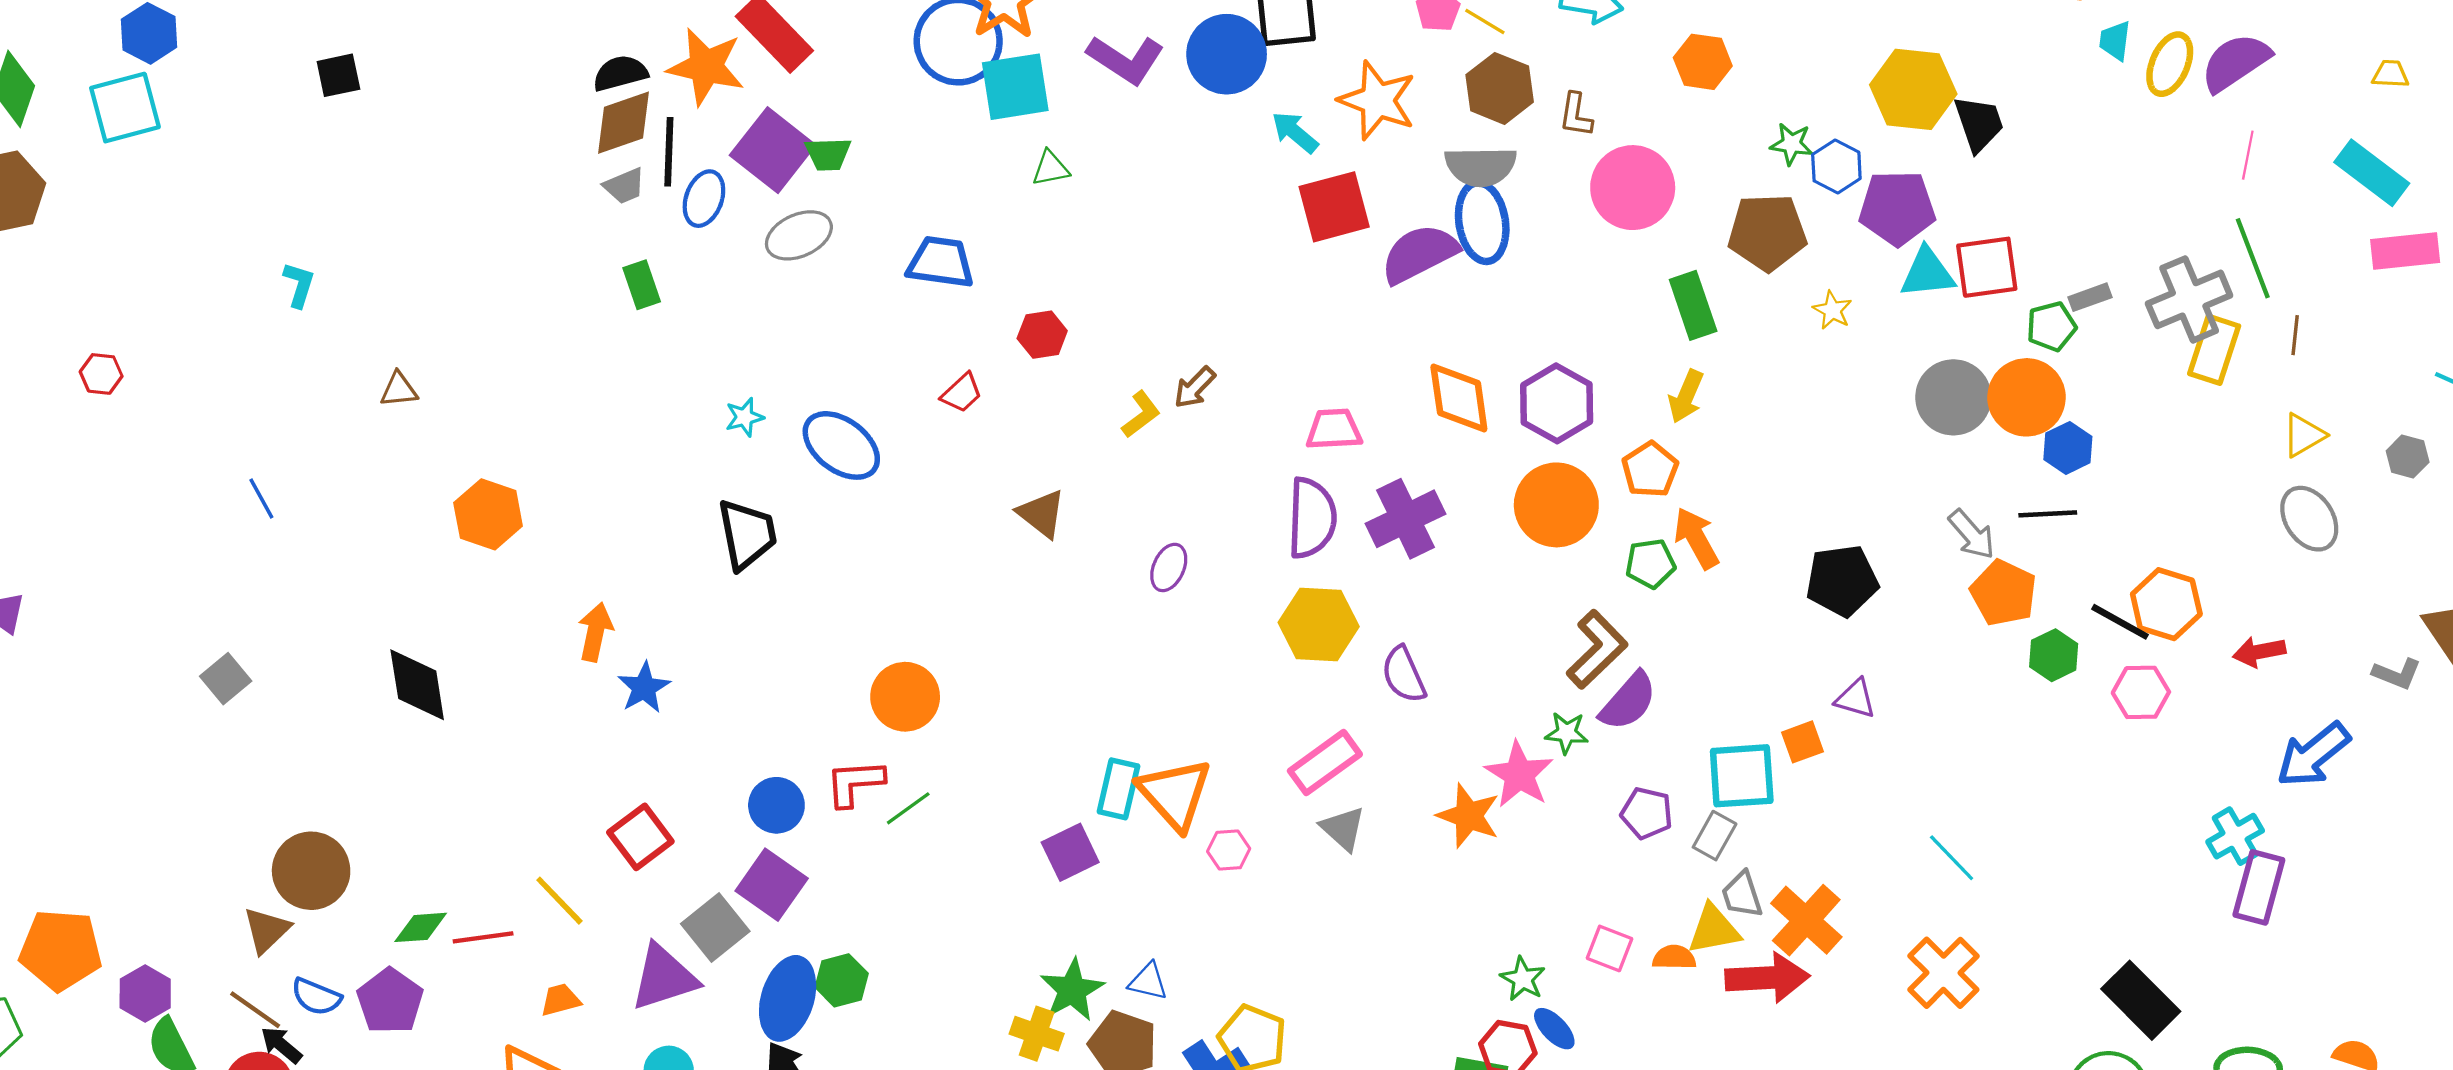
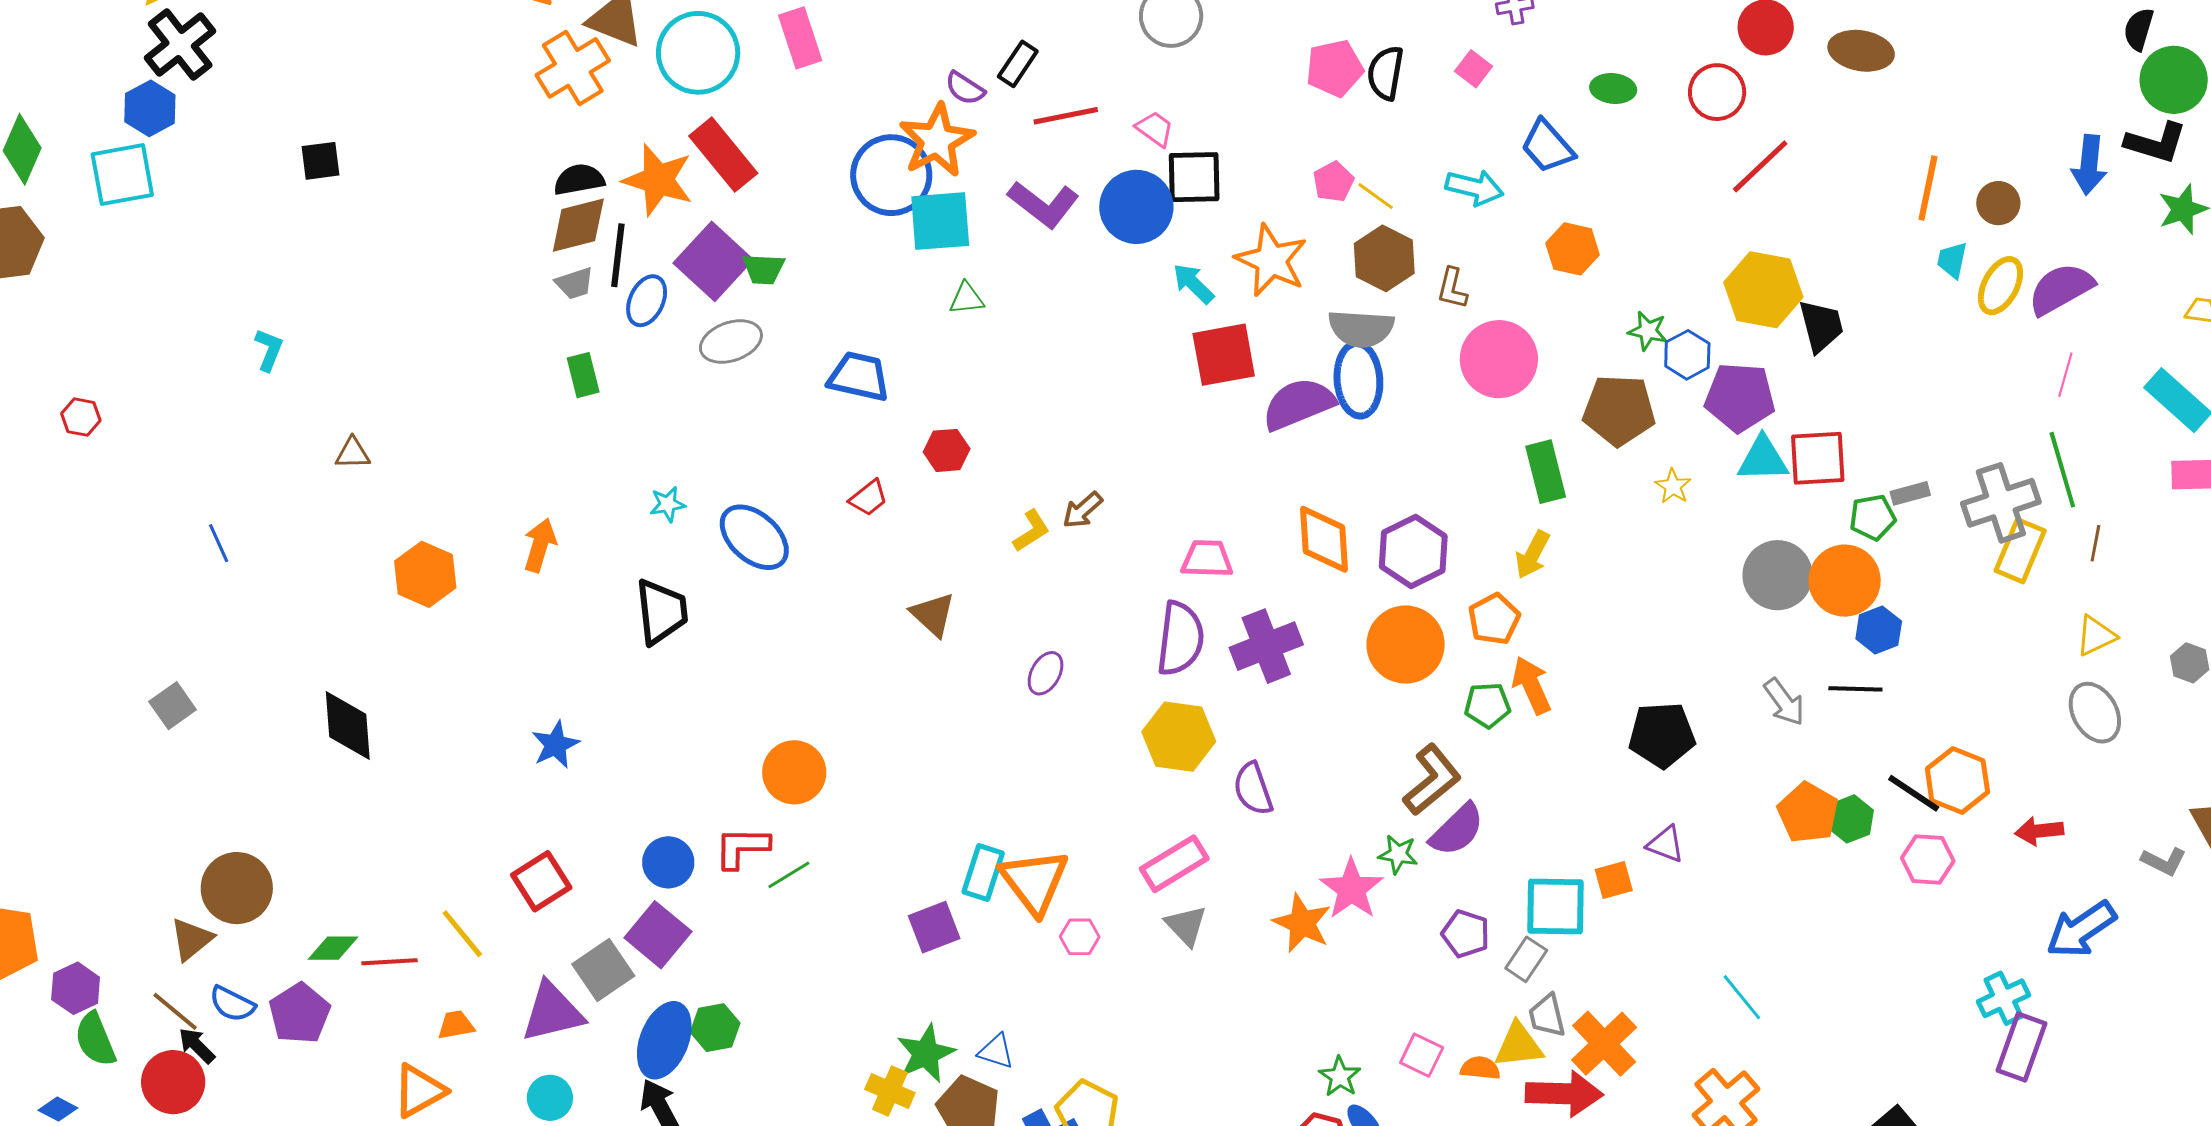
orange pentagon: (2004, 593) -> (1808, 813), moved
orange arrow: (595, 632) -> (540, 545), moved

